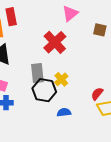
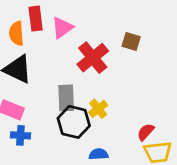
pink triangle: (70, 13) -> (62, 28), moved
brown square: (100, 30) -> (131, 42), moved

